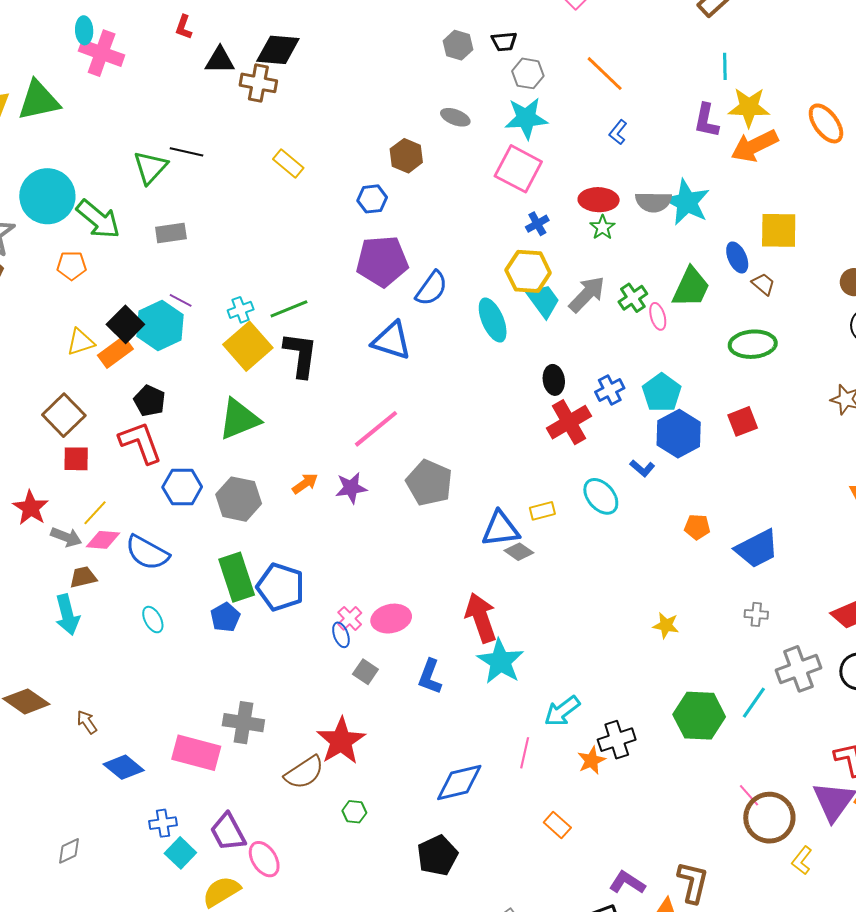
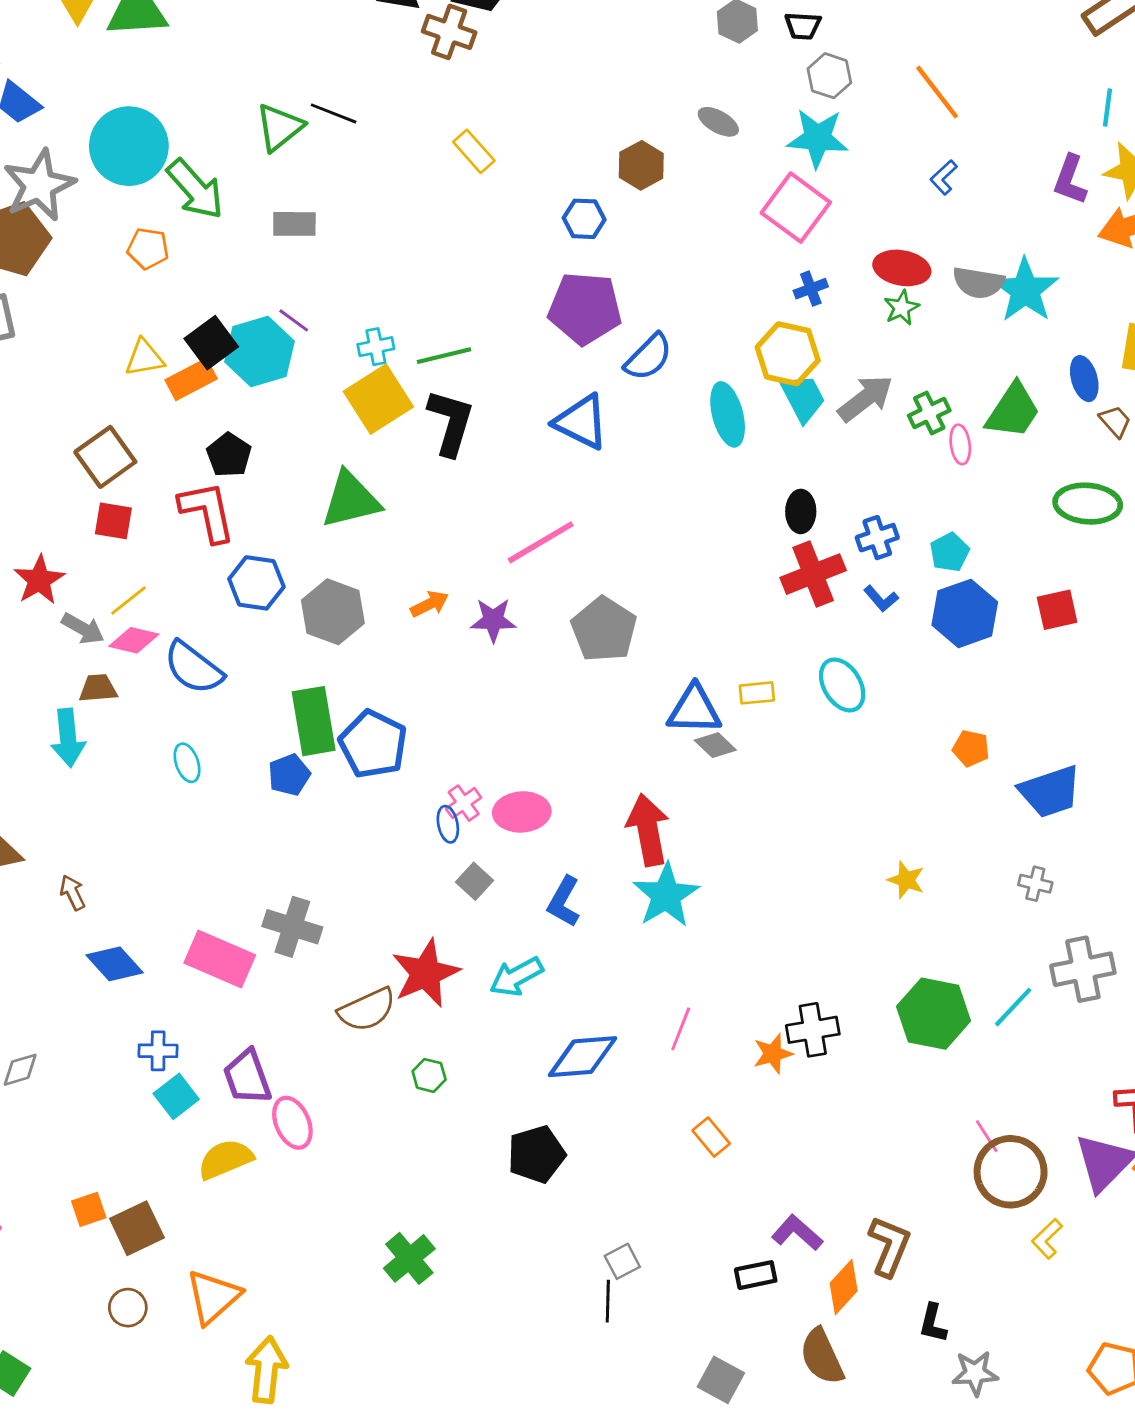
cyan pentagon: (662, 393) -> (950, 552), size x0.7
blue L-shape: (642, 468) -> (881, 599), moved
cyan arrow: (562, 711) -> (516, 977), moved

